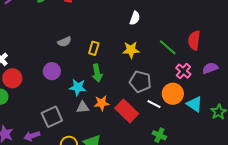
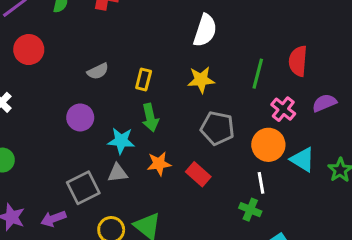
white semicircle: (135, 18) -> (205, 30), size x1.5
green line: (168, 47) -> (258, 74), turned 66
red circle: (12, 78) -> (29, 50), moved
white line: (154, 104) -> (261, 183), moved, turned 56
gray triangle: (83, 107) -> (118, 173), moved
red rectangle: (127, 111) -> (198, 174), size x0.7

